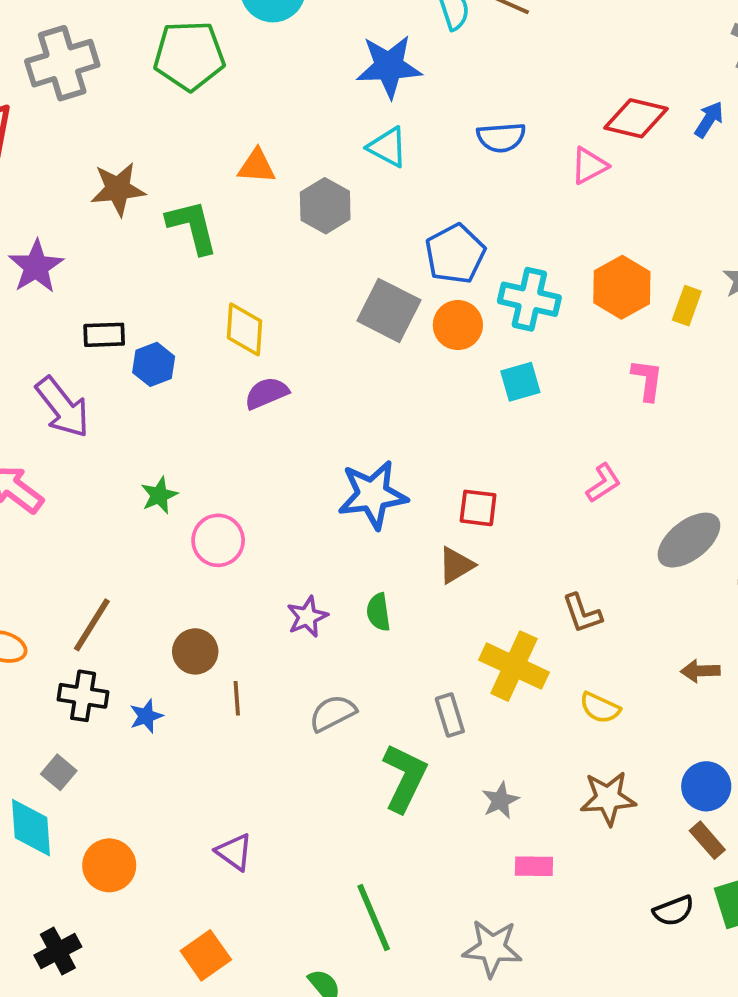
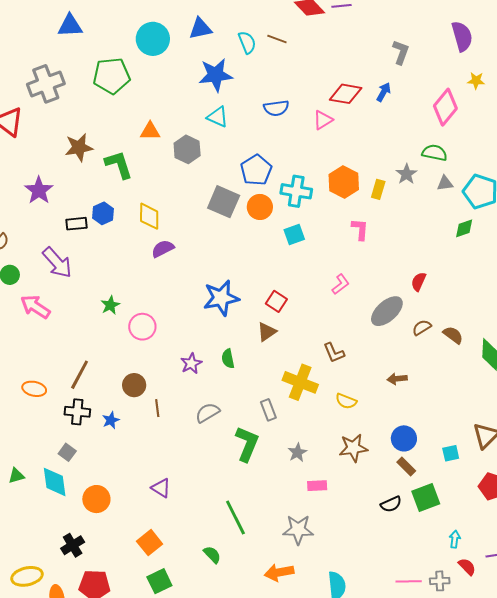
blue hexagon: (154, 364) -> (103, 213), moved
red square: (478, 508) -> (276, 301), turned 30

